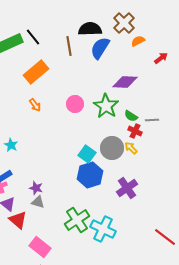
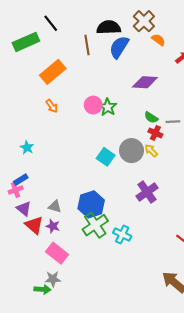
black line: (33, 37) -> (51, 23), moved
orange semicircle: (138, 41) -> (158, 40), turned 64
green star: (106, 106) -> (108, 107), moved, size x0.7
blue hexagon: (90, 175) -> (91, 204), moved
purple star: (36, 188) -> (53, 226), moved
cyan cross: (103, 229) -> (122, 234), size x0.7

